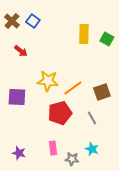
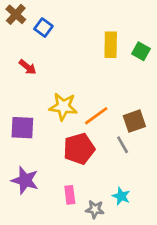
brown cross: (12, 21) -> (16, 14), moved
gray line: (92, 118) -> (123, 145), moved
purple star: (19, 153) -> (25, 180), moved, size x1.5

